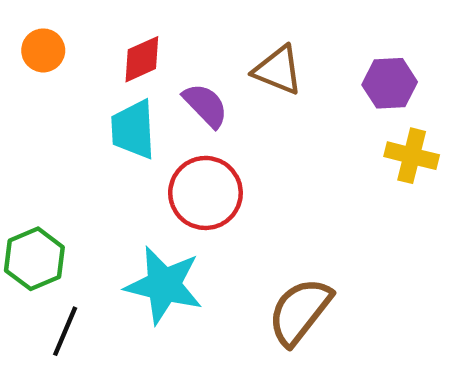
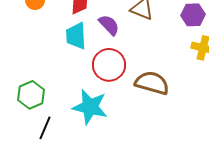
brown semicircle: (300, 311) -> (152, 83), moved, turned 68

